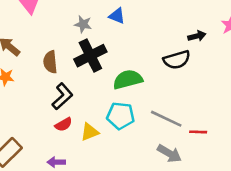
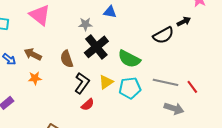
black arrow: (197, 36) -> (184, 22), moved
green semicircle: (128, 79) -> (129, 59), turned -125
yellow triangle: (90, 132) -> (106, 82), moved
red line: (198, 132) -> (192, 87), turned 64

